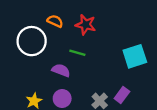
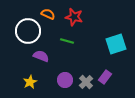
purple semicircle: (61, 70) -> (41, 56), moved
purple circle: (62, 99) -> (65, 80), moved

